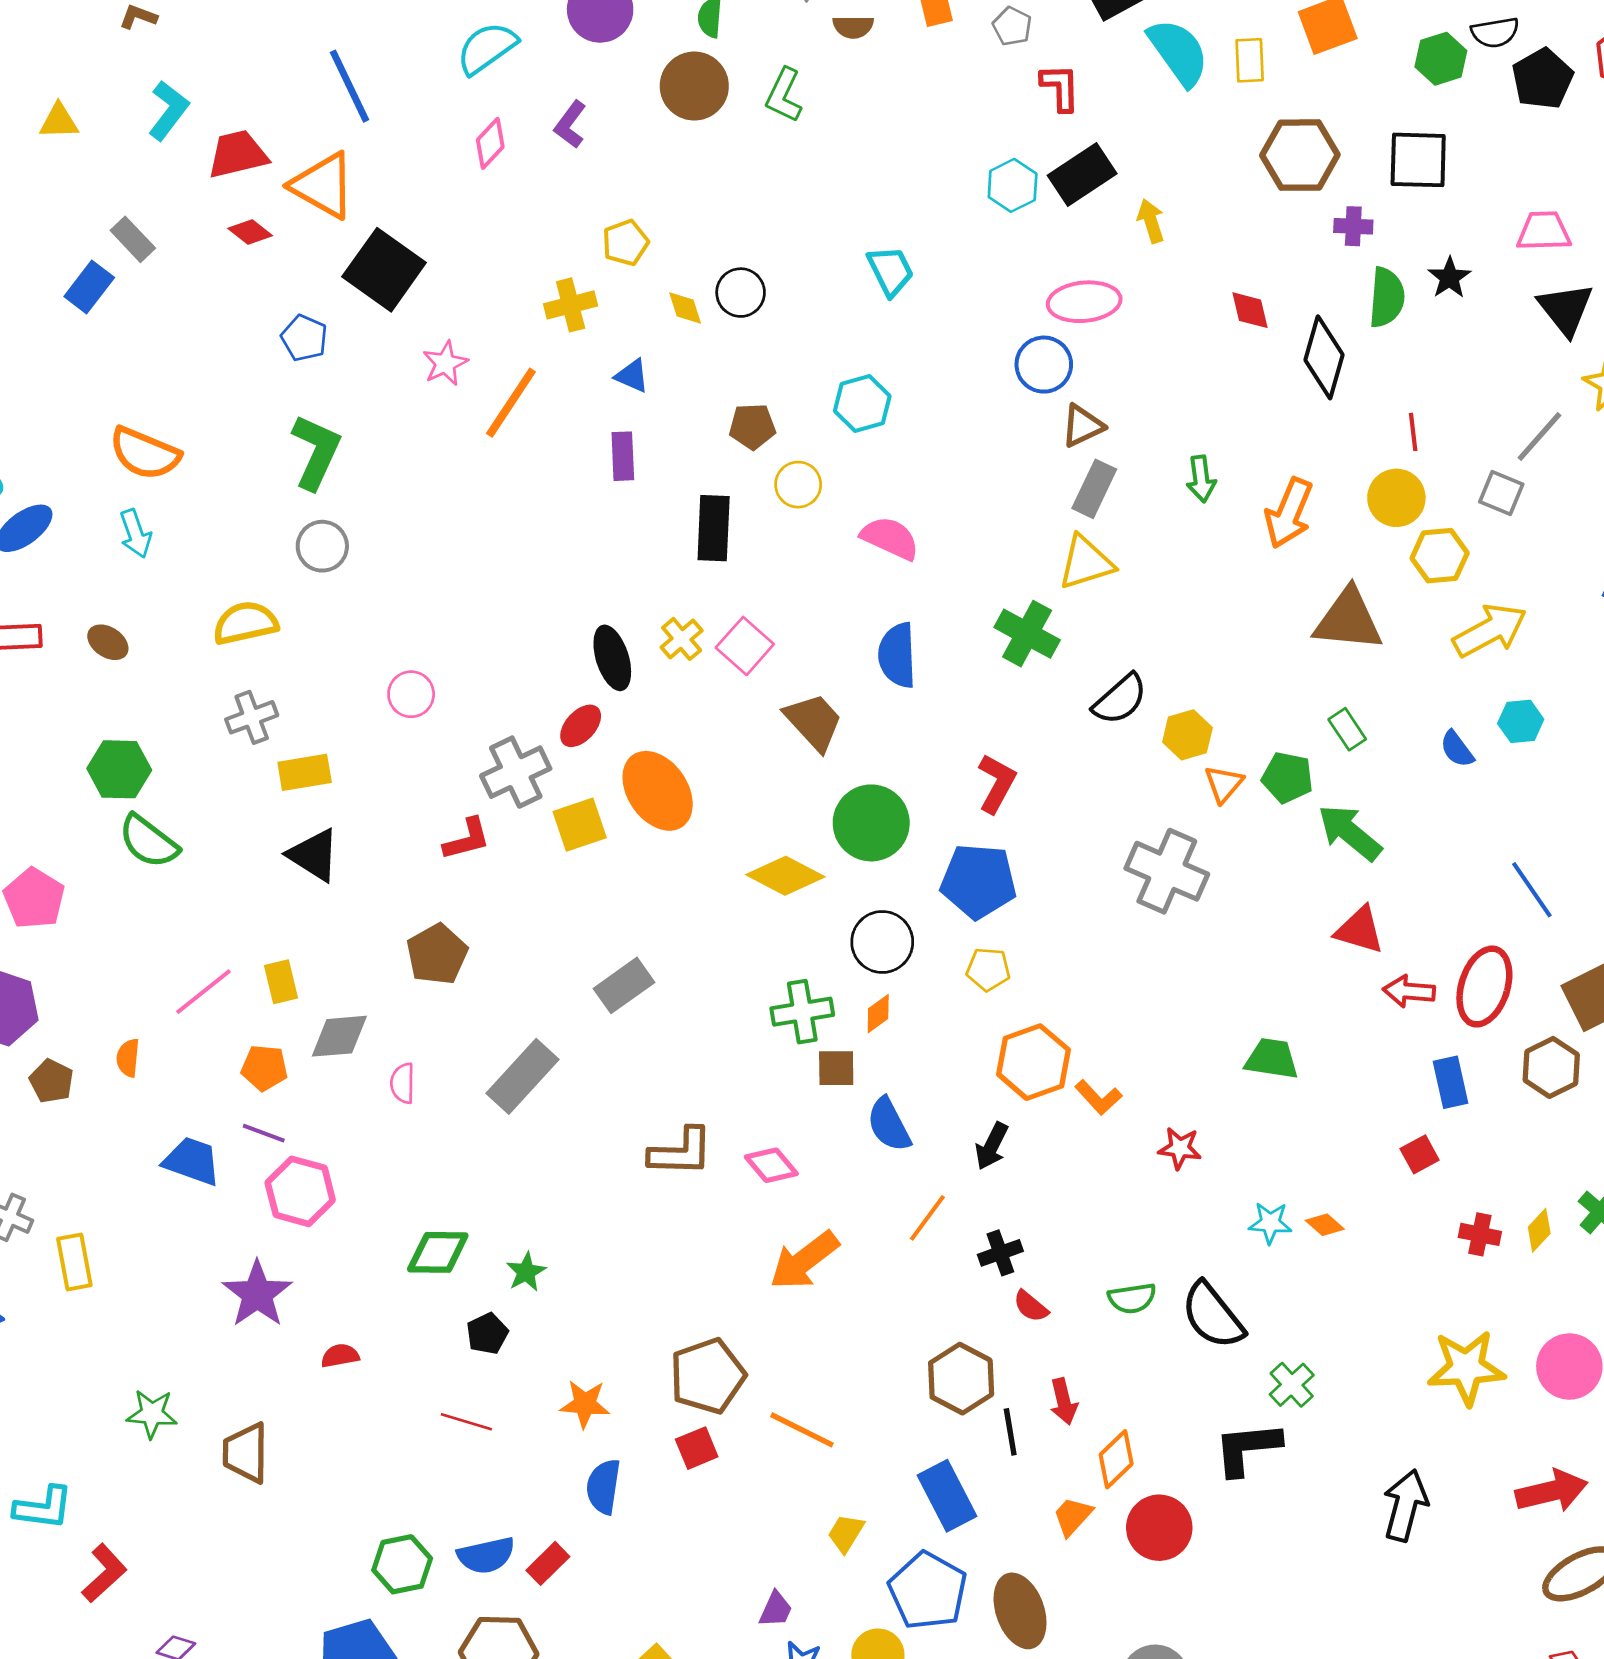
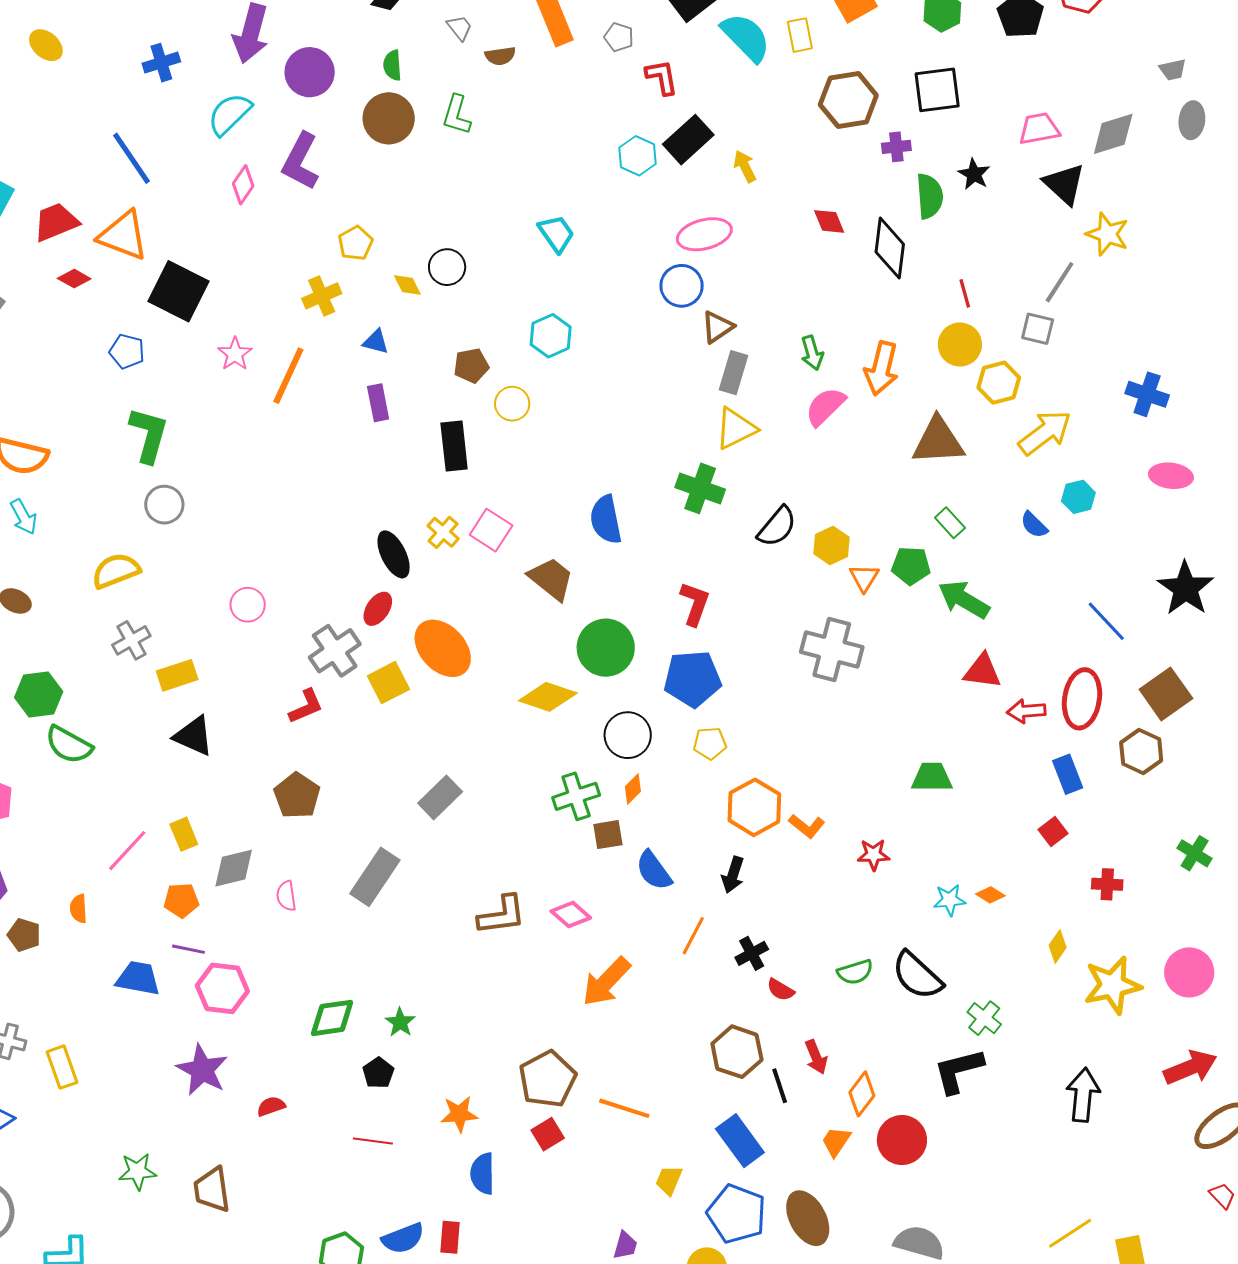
purple L-shape: (570, 124) -> (301, 161), size x1.6
pink semicircle: (890, 538) -> (825, 407), moved, turned -60
yellow diamond: (1539, 1230) -> (1058, 946), moved
red rectangle: (548, 1563) -> (450, 1237), turned -32

